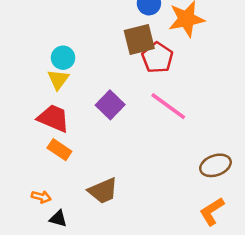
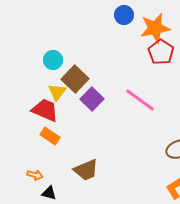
brown square: (139, 40) -> (75, 79), moved, turned -32
red pentagon: (157, 58) -> (161, 52), moved
yellow triangle: (58, 79) -> (57, 92), moved

